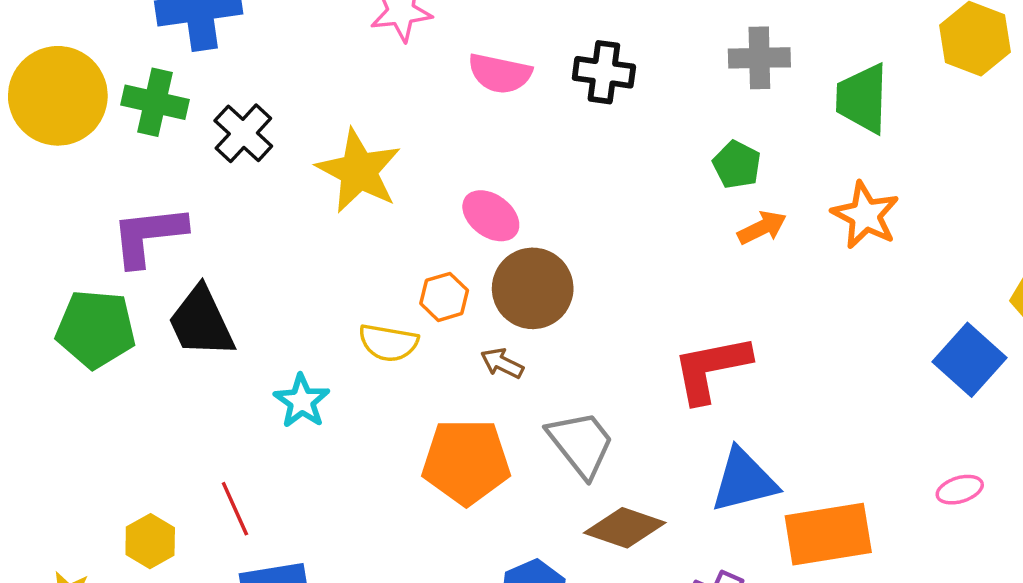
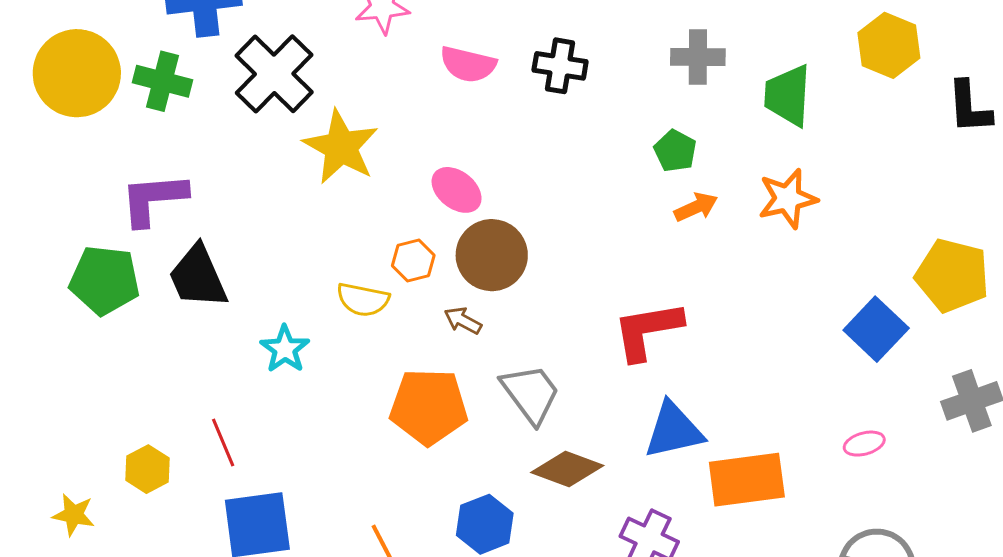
black cross: (243, 133) -> (274, 74), moved, size x1.5
orange star: (865, 215) -> (788, 199), turned 30

